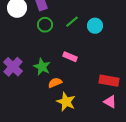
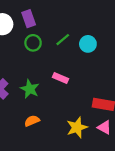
orange semicircle: (55, 83) -> (32, 121), moved
yellow star: (66, 102) -> (77, 127), moved, turned 30

